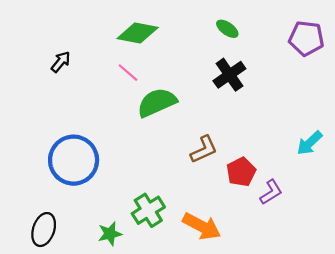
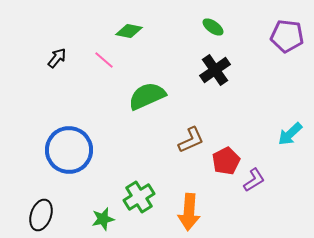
green diamond: (138, 33) -> (129, 31), size x0.7
pink line: (128, 73) -> (104, 60), moved
orange arrow: (202, 226) -> (189, 212), turned 66

